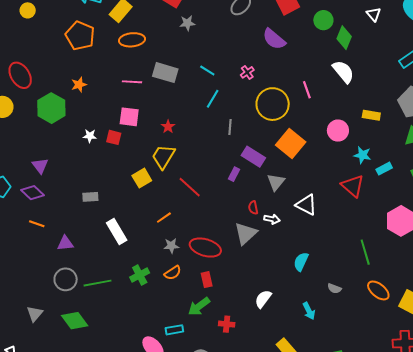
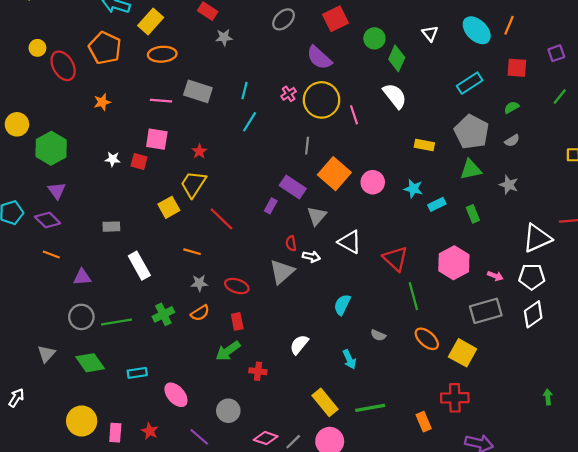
yellow circle: (28, 10) -> (37, 48), moved
cyan line: (207, 71) -> (244, 90), turned 70
red ellipse: (20, 75) -> (63, 66), moved
yellow circle: (273, 104) -> (322, 100), moved
green hexagon: (51, 108) -> (51, 148), moved
gray line: (230, 127) -> (307, 146), moved
pink circle: (338, 131) -> (373, 182), moved
red triangle: (353, 186) -> (395, 259), moved
orange line: (164, 218) -> (192, 252), turned 49
red ellipse: (205, 248) -> (237, 286), size x0.7
cyan rectangle: (174, 330) -> (137, 373), moved

